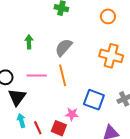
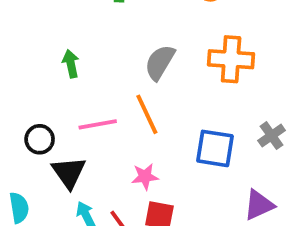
gray semicircle: (64, 47) -> (160, 62), moved
pink star: (72, 114) -> (145, 177), moved

